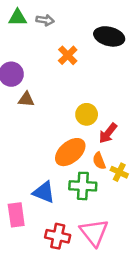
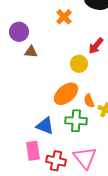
red arrow: (108, 133) -> (96, 46), moved
pink rectangle: (16, 215) -> (33, 151), moved

